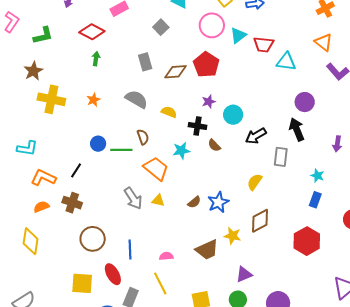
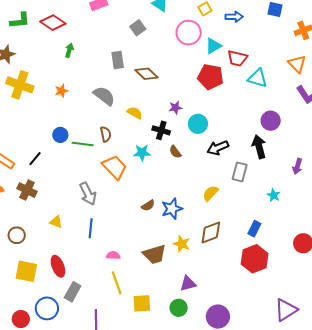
red diamond: (92, 32) -> (53, 23), moved
red pentagon: (206, 65) -> (210, 77), moved, turned -30
brown diamond: (175, 72) -> (146, 74), turned 40
yellow triangle: (158, 200) -> (56, 222), moved
blue rectangle: (315, 200) -> (254, 229), moved
brown circle: (93, 239) -> (17, 235), moved, size x0.7
blue line: (130, 250) -> (91, 228), moved
yellow line: (160, 283) -> (117, 283), moved

